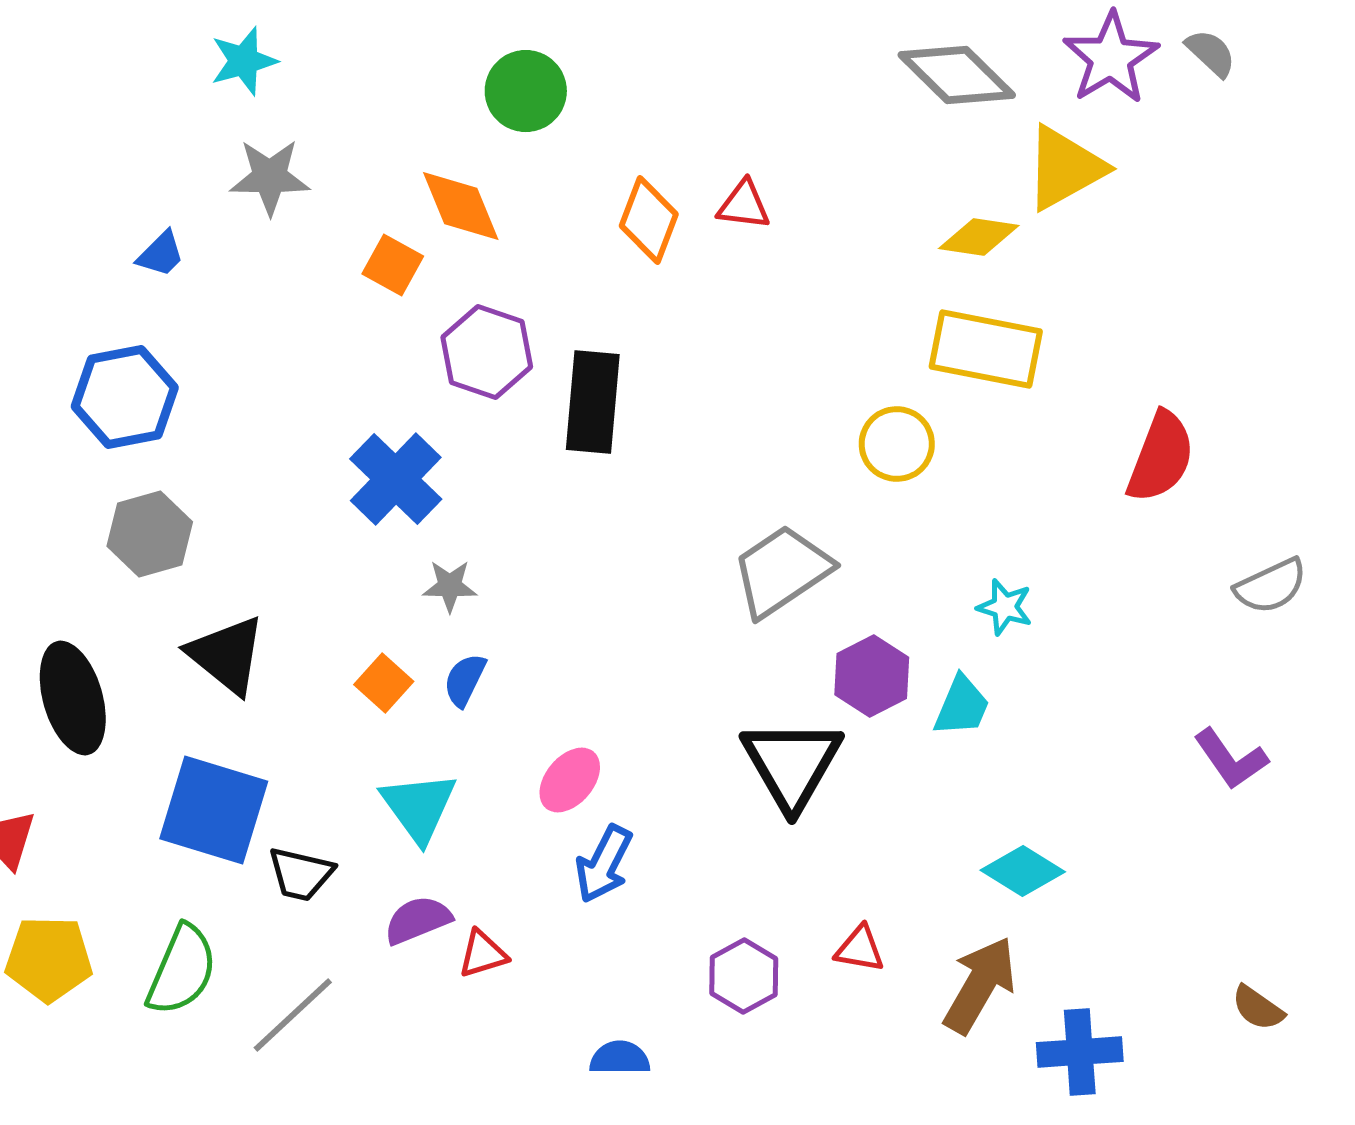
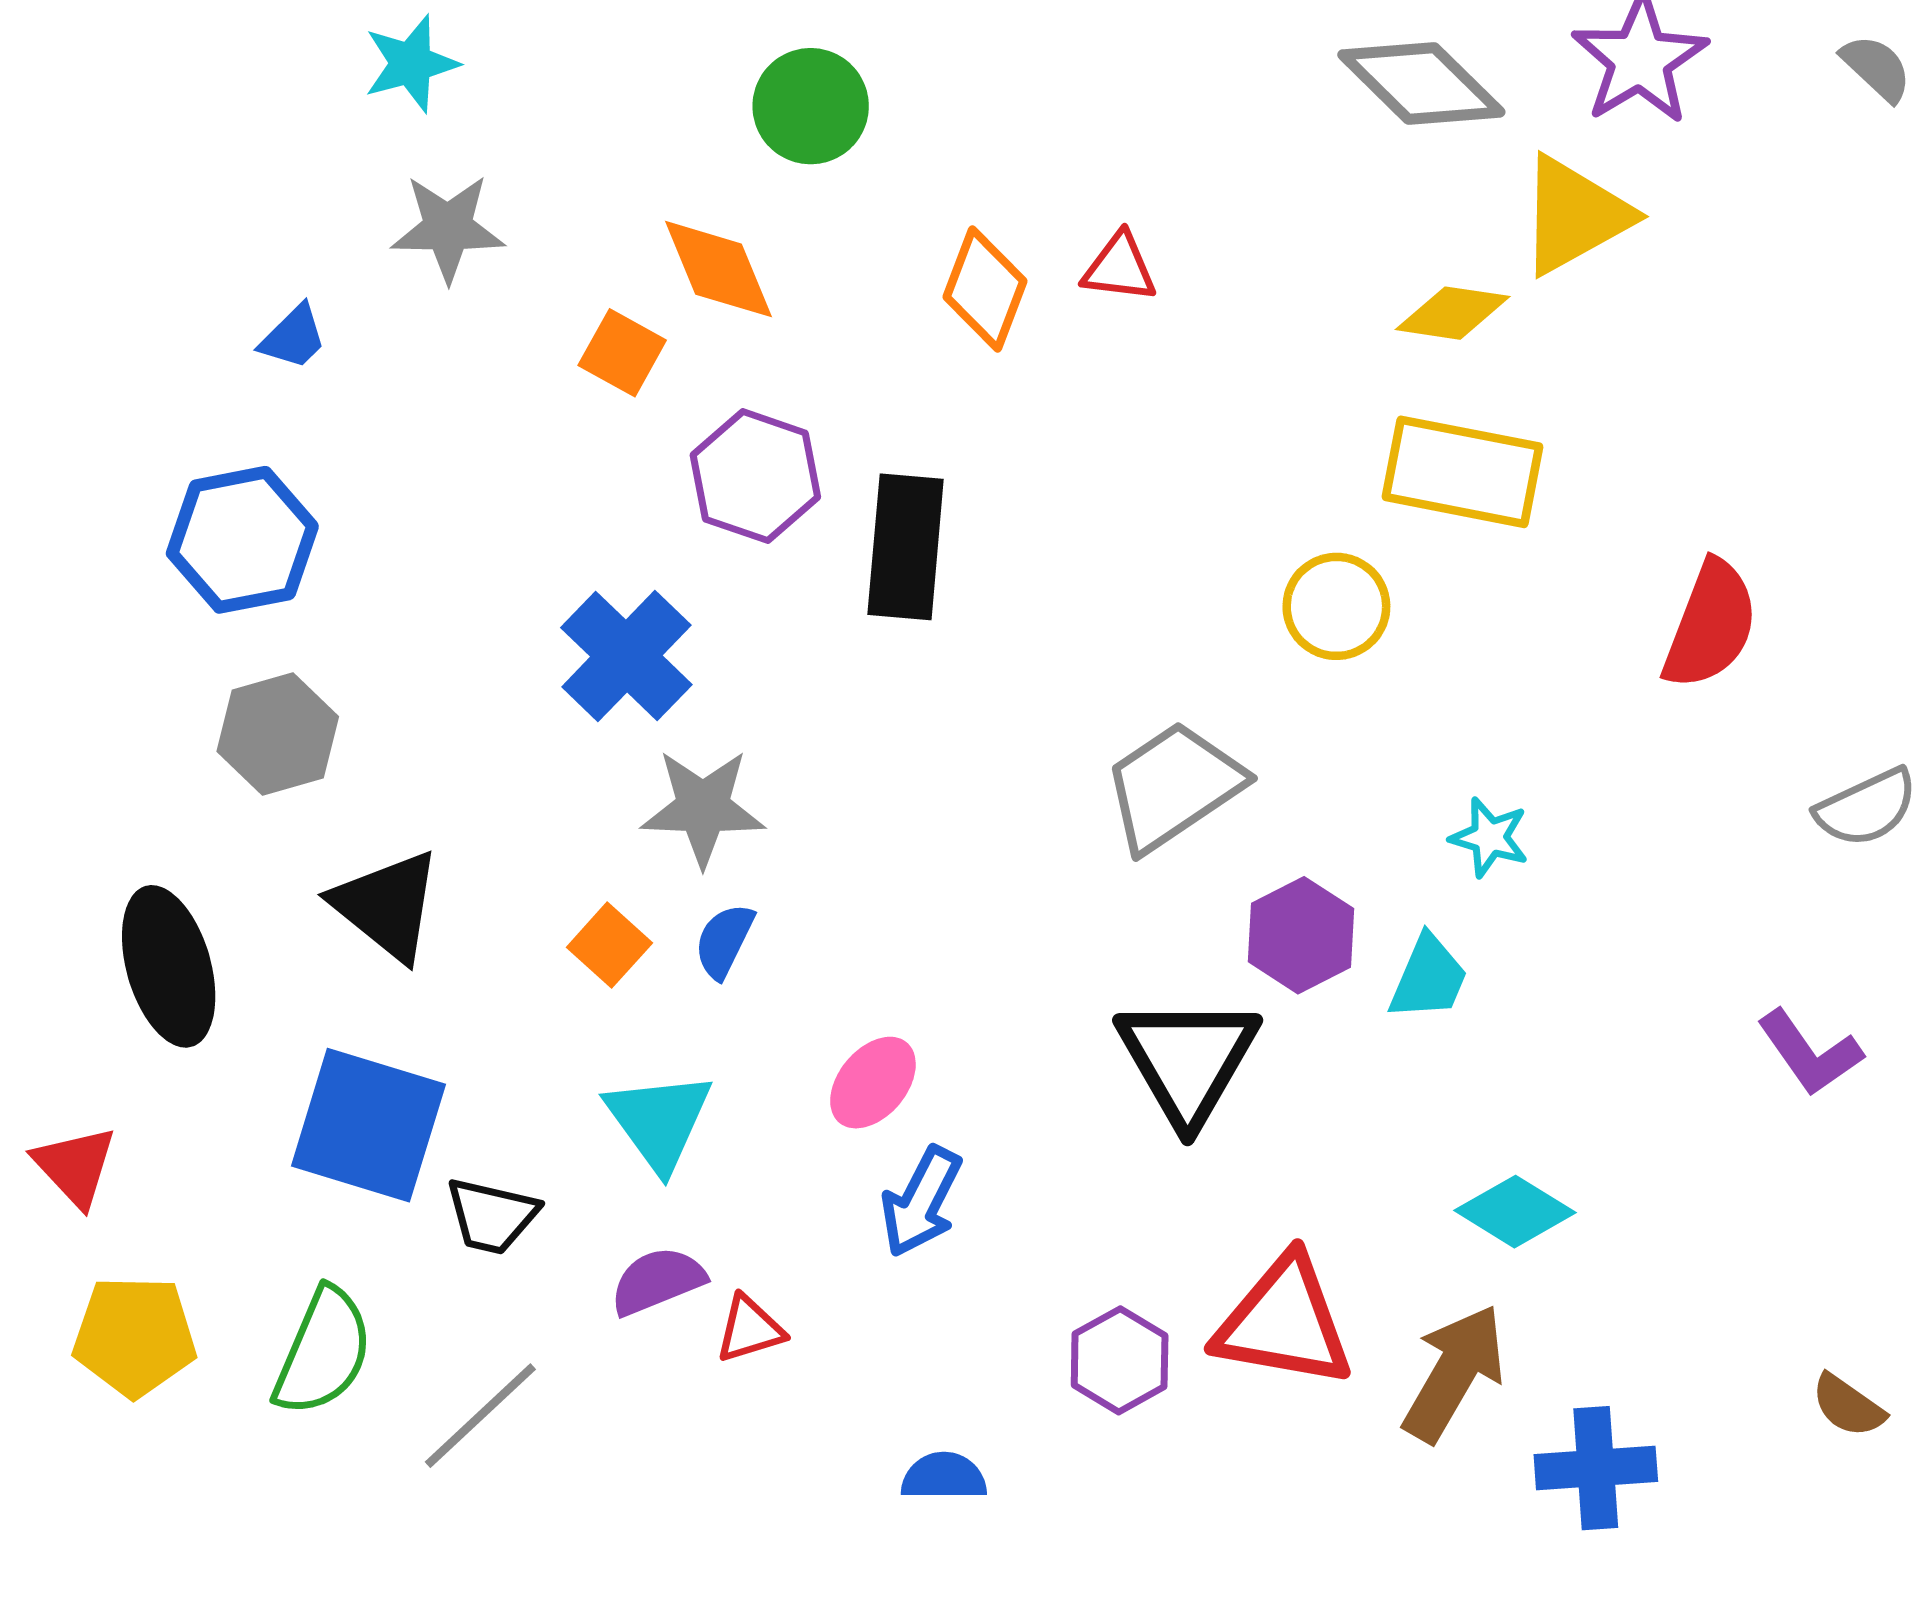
gray semicircle: (1211, 53) -> (1876, 68), moved
gray star: (450, 586) -> (703, 808), size x1.6
red triangle: (860, 949) -> (1284, 1322), size x2.0

